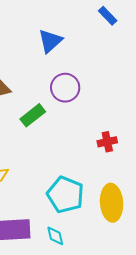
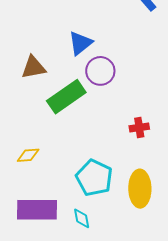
blue triangle: (50, 41) -> (80, 43), moved
green rectangle: (33, 115) -> (66, 97), size x1.5

